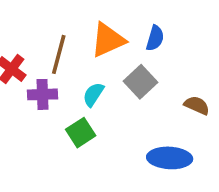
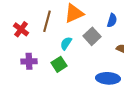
blue semicircle: (155, 38) -> (112, 20), moved
purple cross: (42, 94) -> (29, 61), moved

